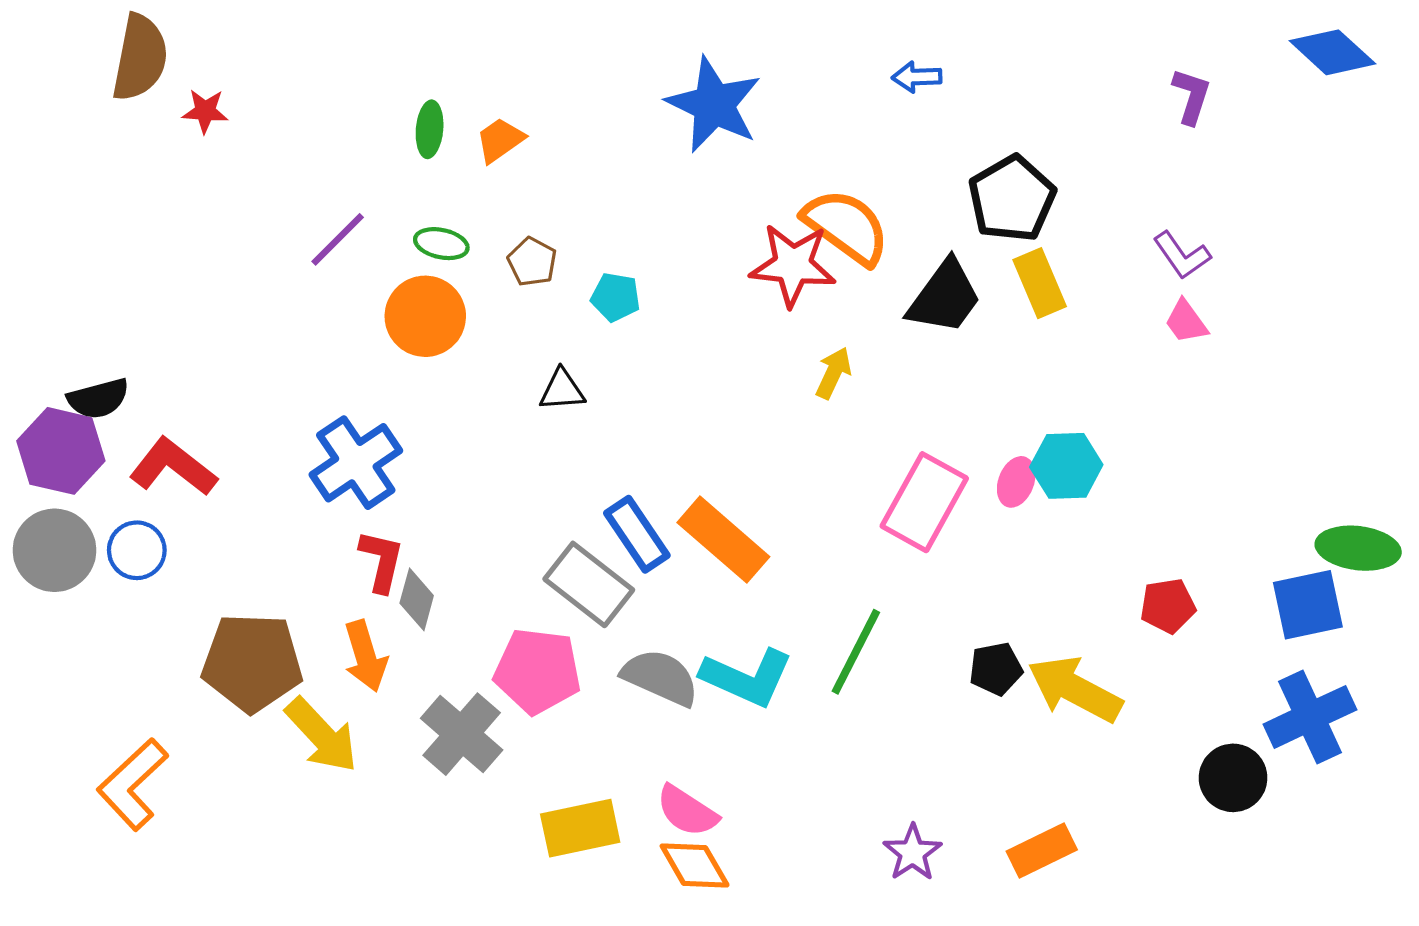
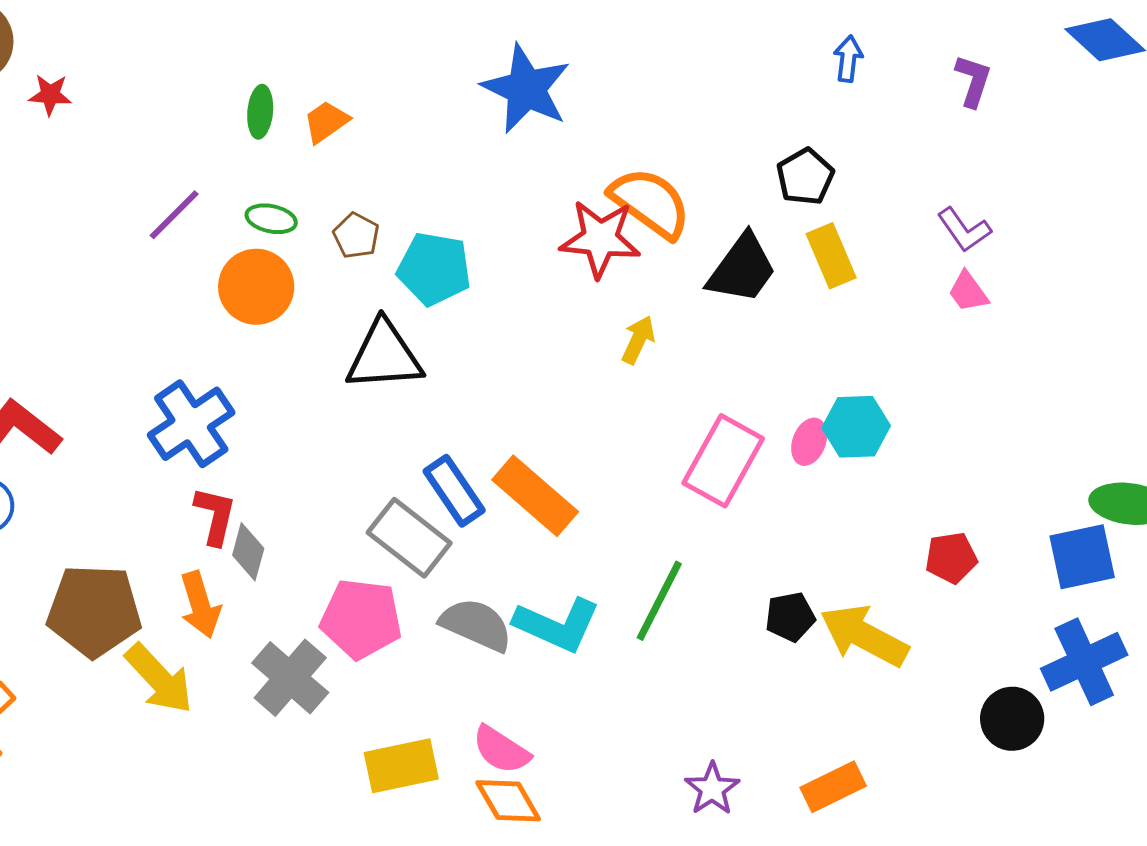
blue arrow: (917, 77) -> (848, 59), moved, turned 99
black pentagon: (1012, 199) -> (805, 177), size x0.7
cyan pentagon: (615, 297) -> (434, 269), size x1.6
black triangle: (562, 390) -> (384, 356), size x1.8

